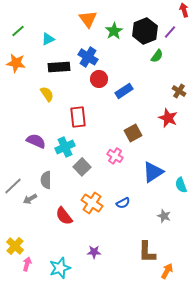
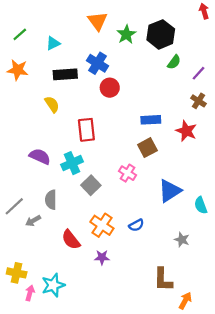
purple line: (170, 32) -> (198, 73), moved
blue rectangle: (124, 91) -> (151, 120), moved, turned 30
yellow cross: (15, 246) -> (17, 273), turned -30
purple star: (94, 252) -> (102, 257), moved
cyan star: (60, 268) -> (53, 285), moved

